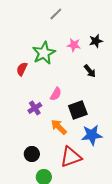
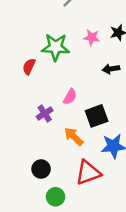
green star: (44, 53) -> (56, 47), turned 30
black arrow: (90, 71) -> (111, 69), turned 120

